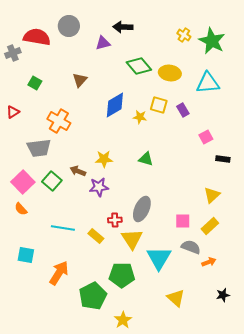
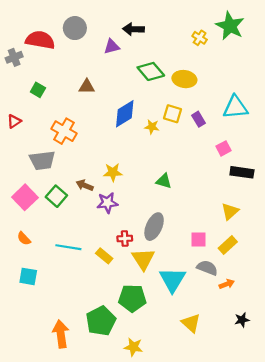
green star: (212, 41) -> (230, 26), moved
brown triangle: (80, 80) -> (87, 87), turned 49
cyan triangle: (208, 83) -> (235, 107), moved
green triangle: (146, 159) -> (164, 181), moved
black rectangle: (223, 159) -> (242, 172), size x1.5
orange semicircle: (21, 209) -> (24, 238), moved
orange arrow: (59, 273) -> (61, 334), moved, turned -40
yellow star: (123, 320) -> (133, 347), turned -30

